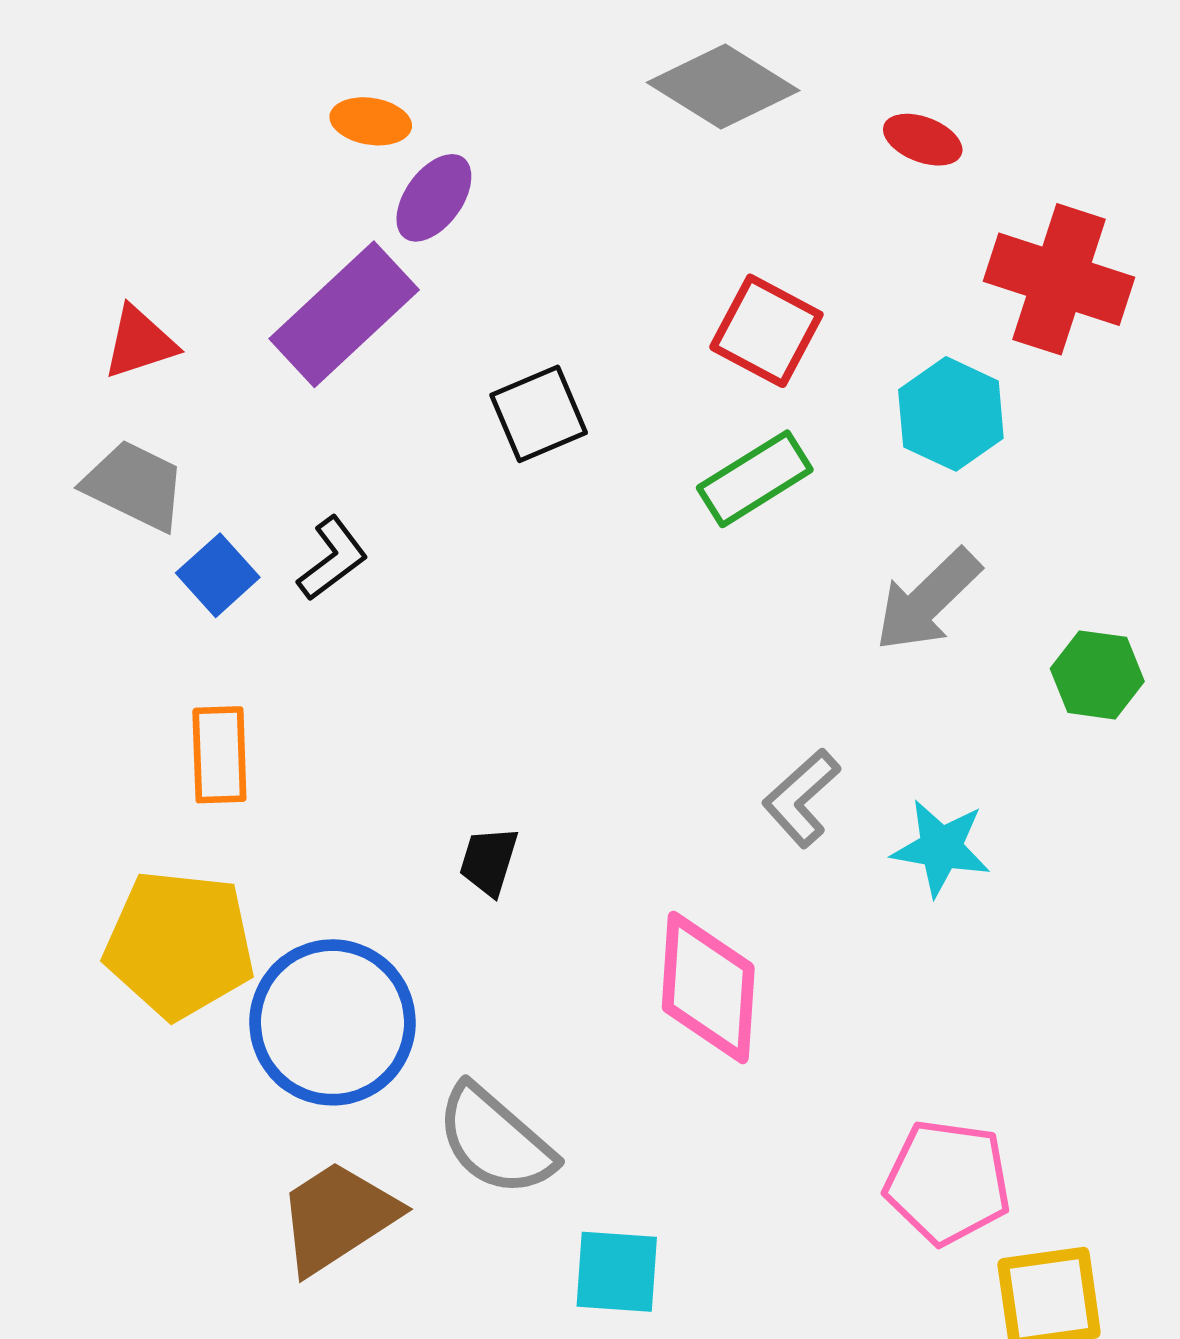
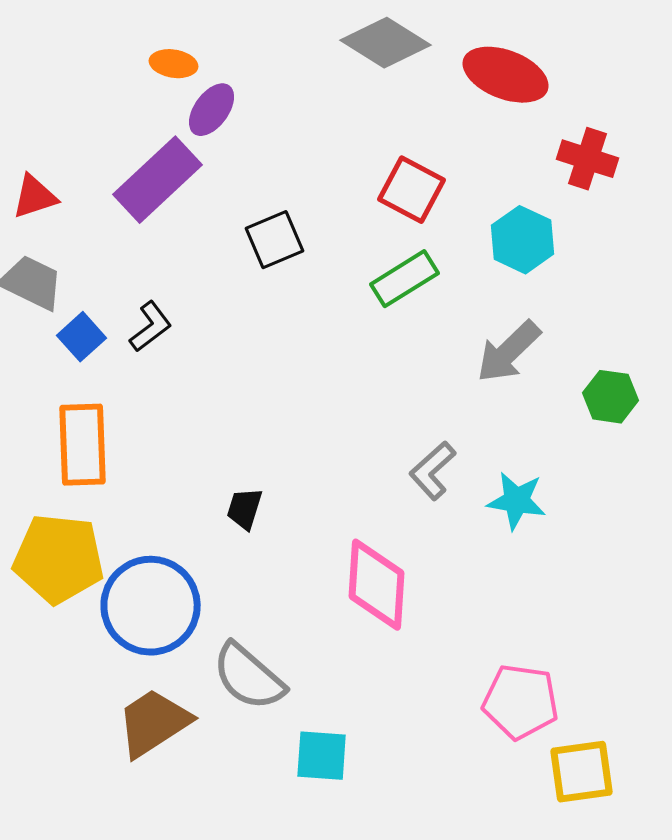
red ellipse: (923, 140) -> (506, 75), size x1.8
red cross: (1059, 279) -> (588, 159), size x0.7
orange rectangle: (219, 755) -> (83, 445), size x1.4

